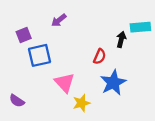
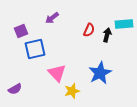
red semicircle: (100, 57) -> (89, 30), moved
purple semicircle: (17, 101) -> (15, 89), turned -64

